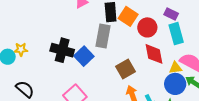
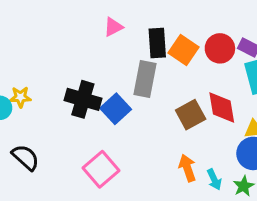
red circle: (147, 27) -> (220, 48), moved
brown square: (125, 69) -> (191, 115), moved

